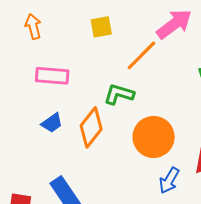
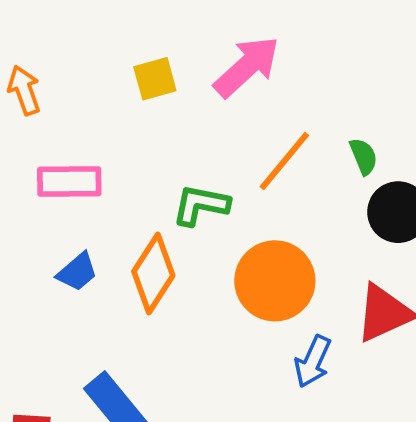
pink arrow: (174, 24) -> (247, 67), moved
orange line: (141, 55) -> (284, 161), moved

